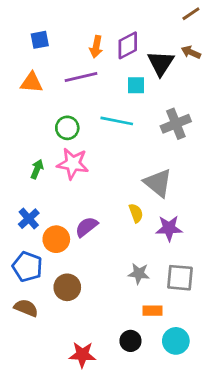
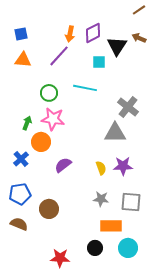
blue square: (40, 40) -> (21, 34), moved
purple line: (81, 77) -> (59, 56), turned -35
gray cross: (176, 124) -> (128, 107), moved, turned -30
gray triangle: (158, 183) -> (115, 133), turned -40
yellow semicircle: (136, 213) -> (101, 168), moved
orange circle: (56, 239) -> (41, 142), moved
blue pentagon: (27, 267) -> (20, 194), turned -30
orange rectangle: (152, 311) -> (111, 226), size x1.5

